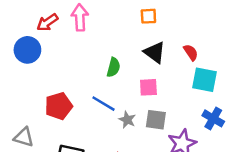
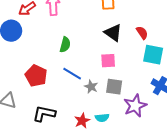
green semicircle: (113, 67) -> (65, 45), moved
red pentagon: (59, 106) -> (36, 76), turned -30

